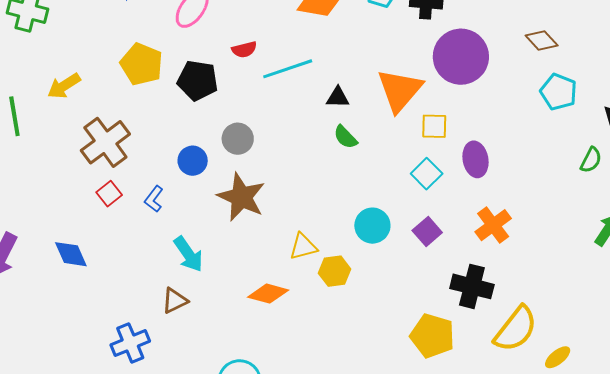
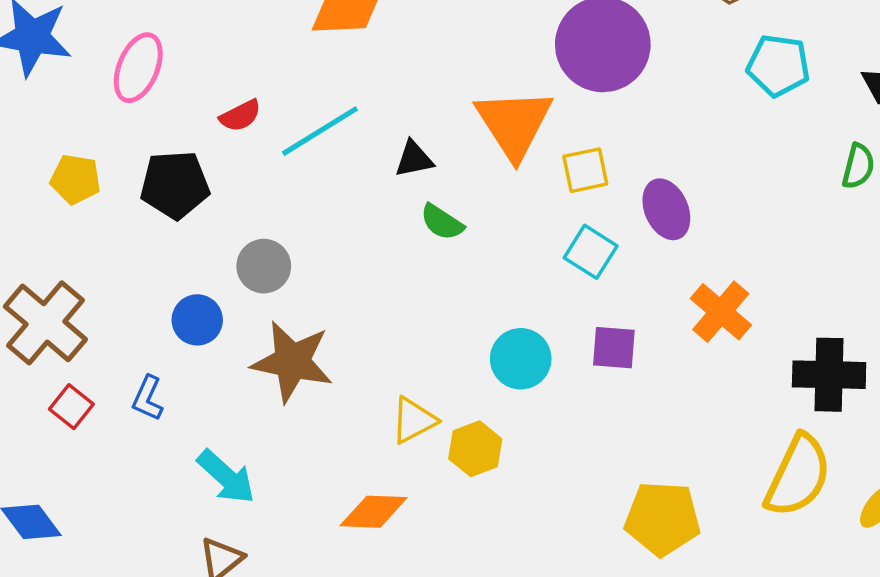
yellow pentagon: (141, 64) -> (75, 179), size x0.7
purple square: (427, 232) -> (614, 348), turned -32
black cross: (472, 286) -> (829, 375), moved

